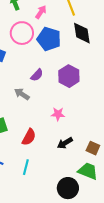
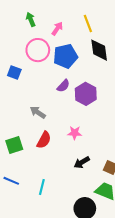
blue pentagon: (49, 39) -> (65, 56), turned -30
purple semicircle: (37, 75) -> (63, 86), moved
red semicircle: (29, 137) -> (44, 140), moved

